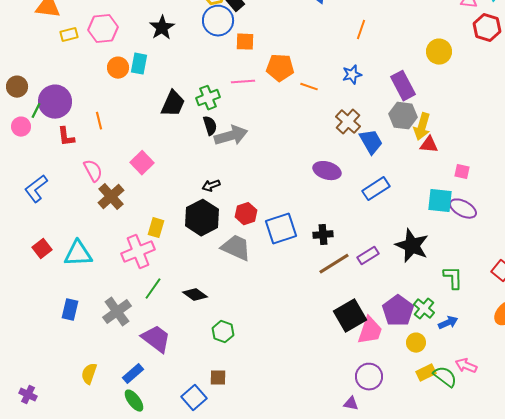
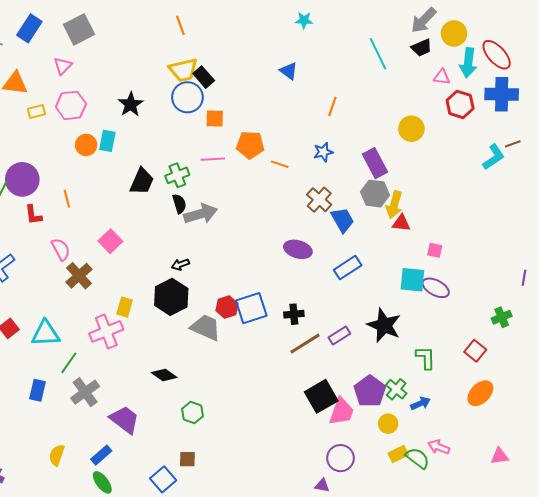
red hexagon: (246, 214) -> (227, 307), moved
green line: (153, 289) -> (69, 363), moved

